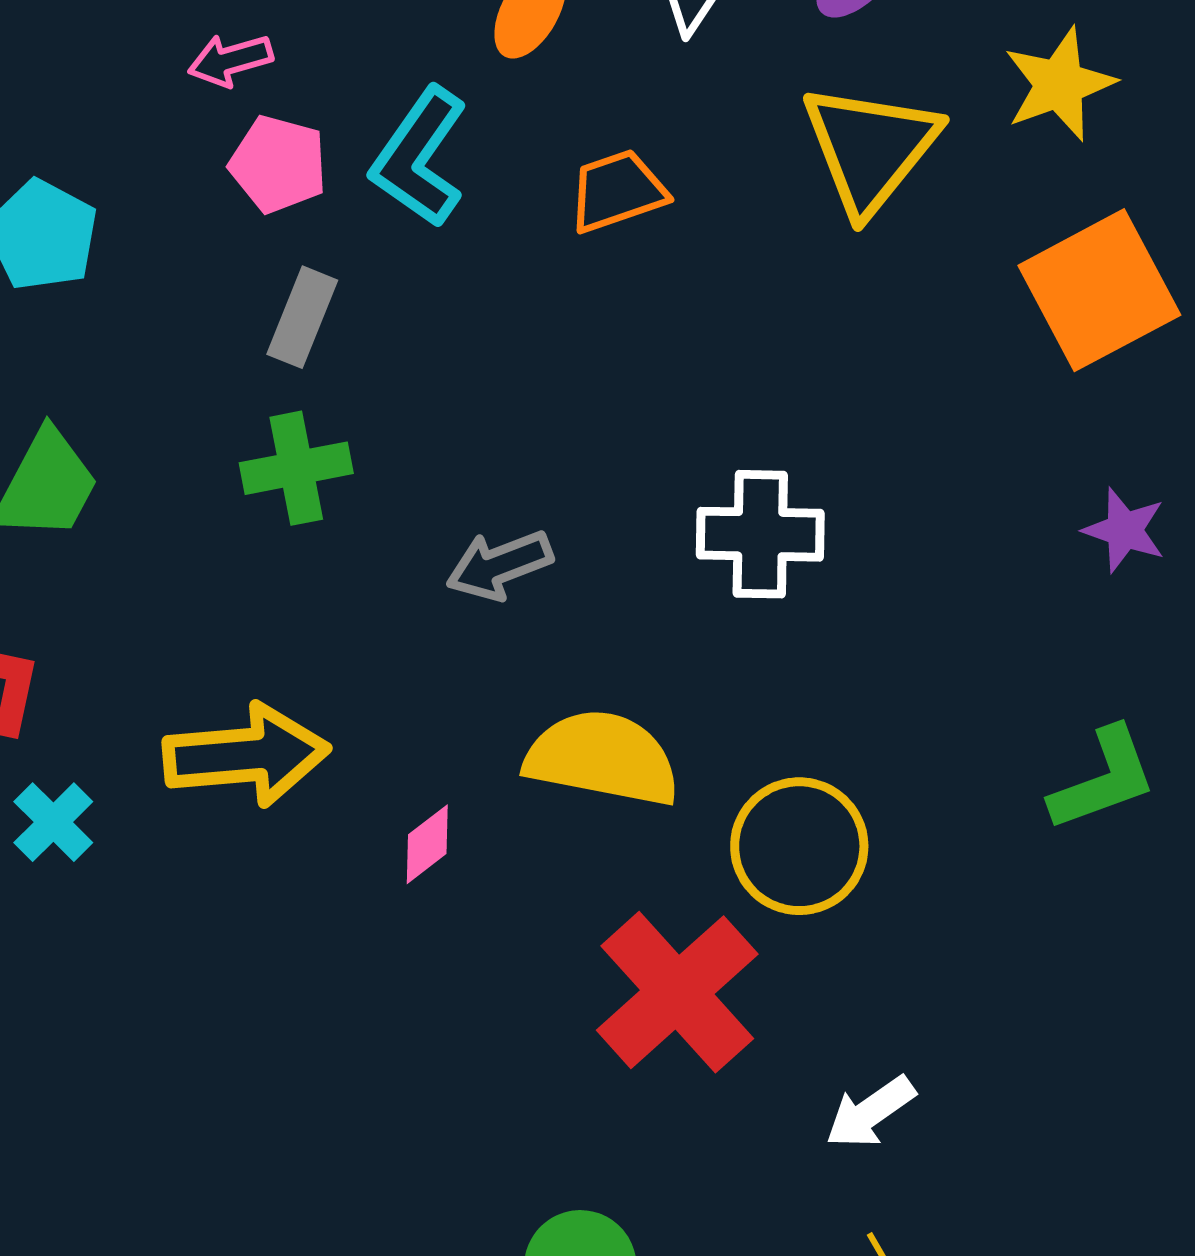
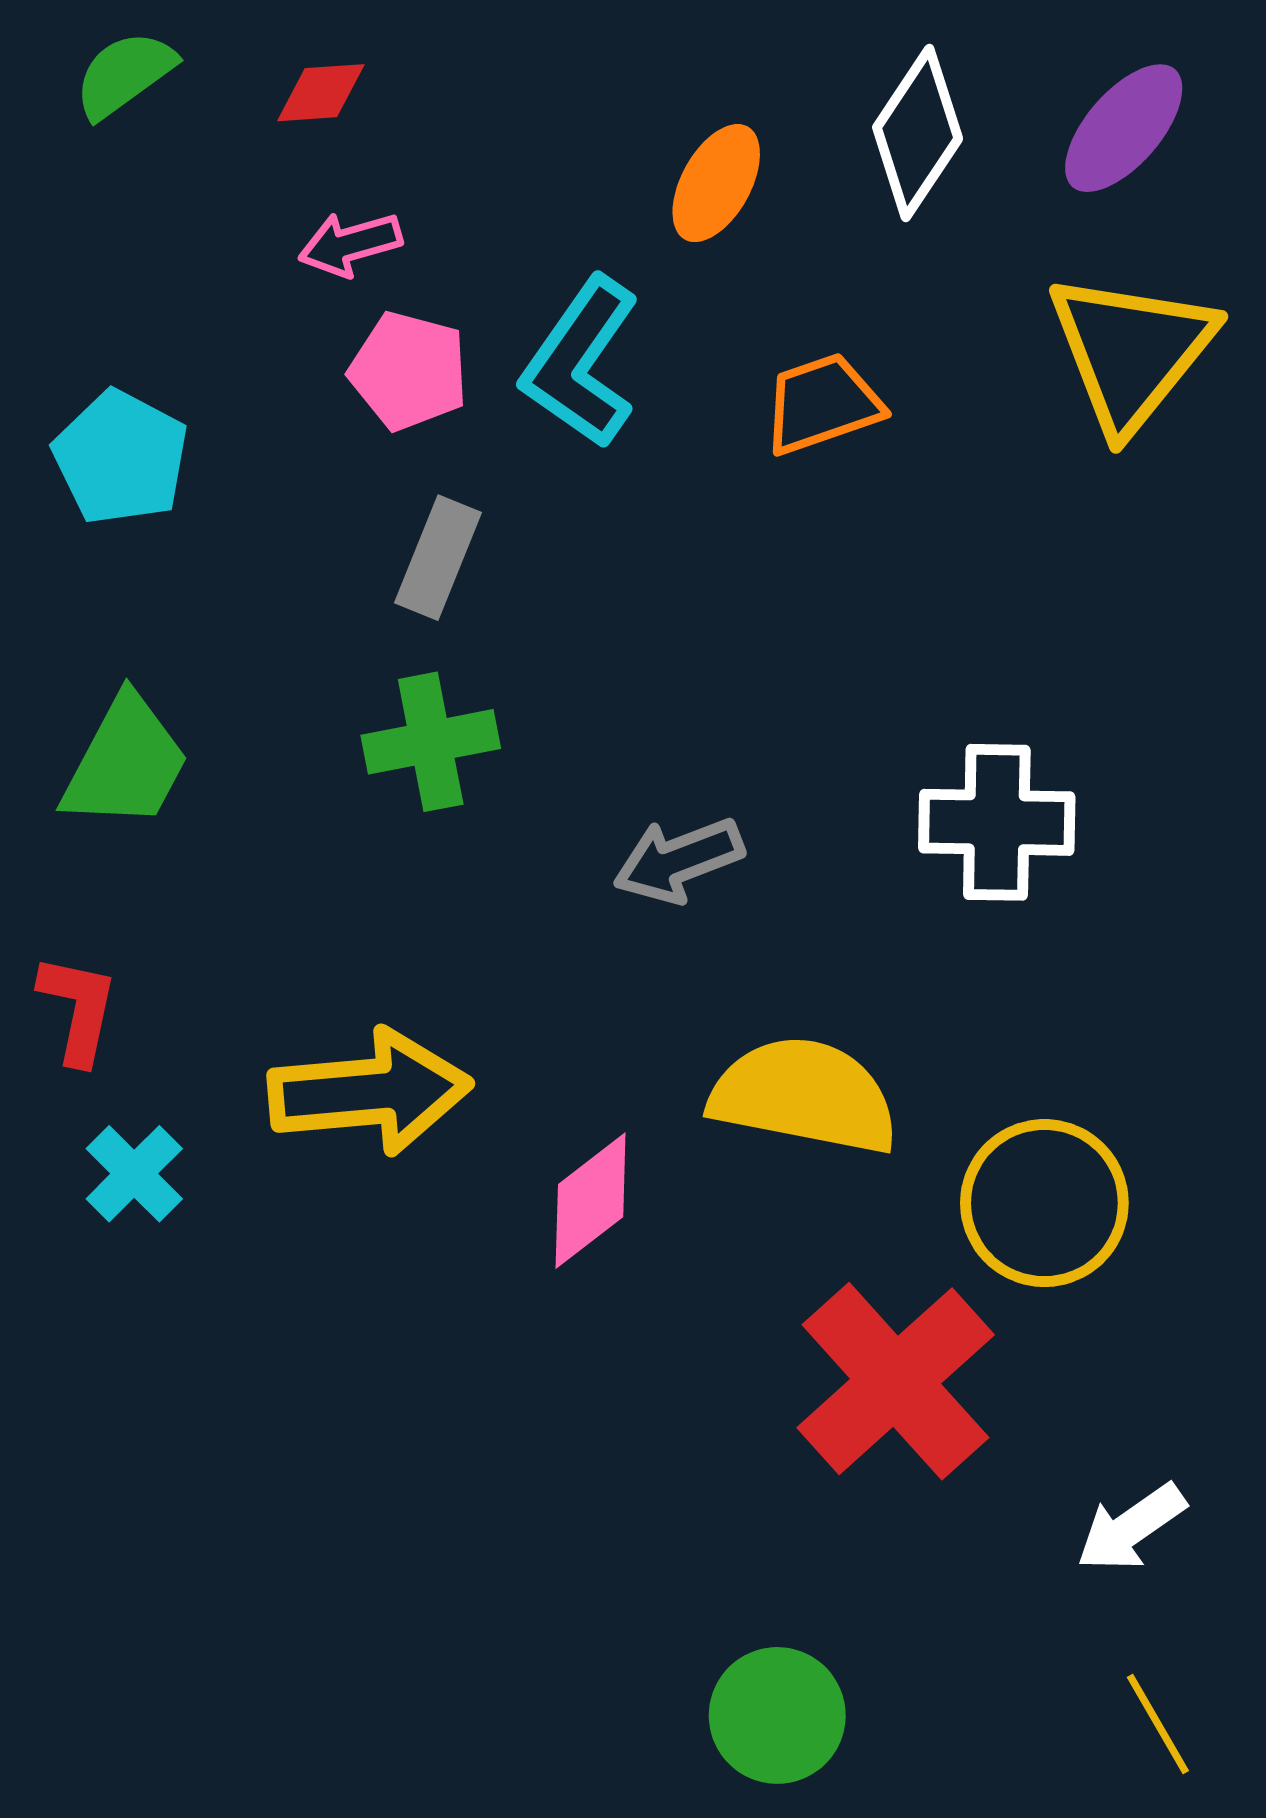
pink diamond: (427, 844) -> (591, 1201), size x1.4

